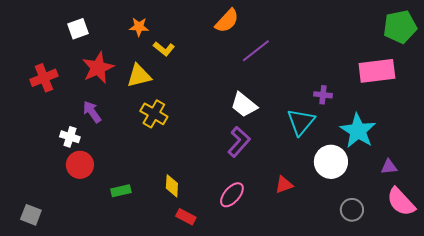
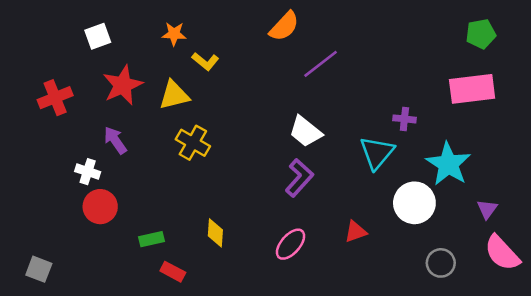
green pentagon: (400, 27) -> (481, 34), moved, size x0.7
purple triangle: (389, 167) -> (487, 209), turned -48
red rectangle: (186, 217) -> (173, 272), moved

